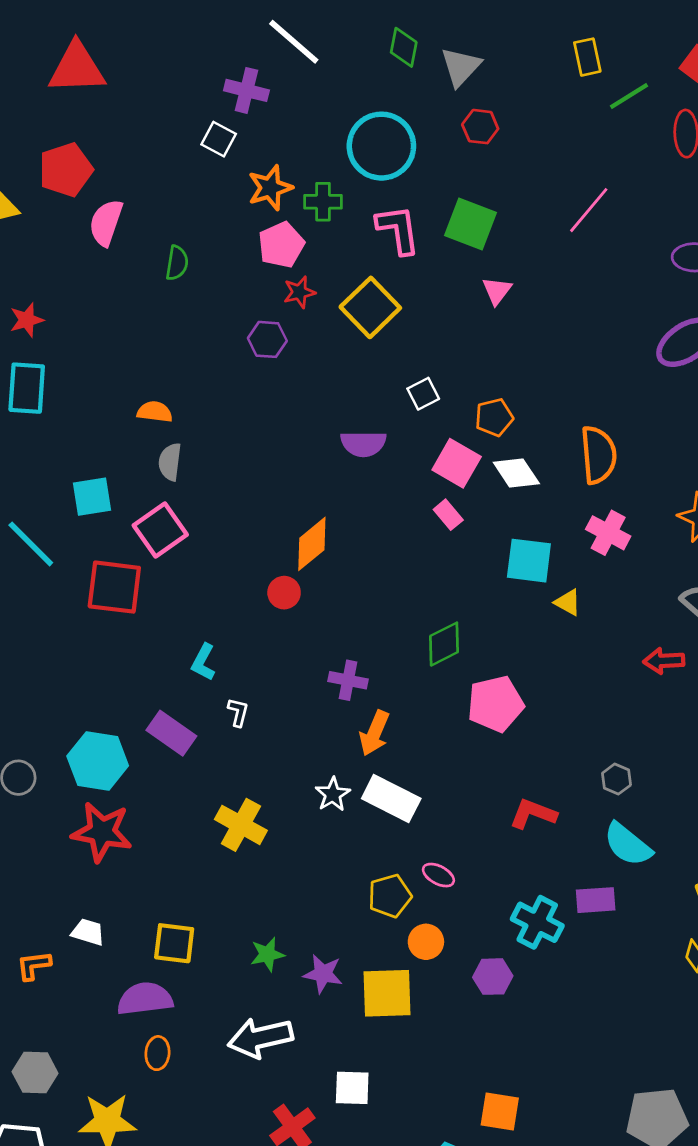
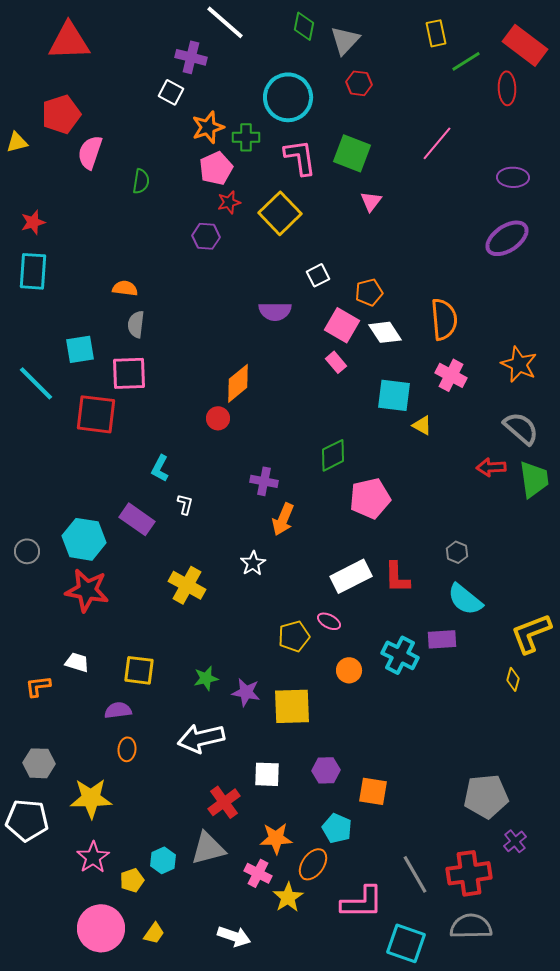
pink square: (160, 530) -> (129, 373), turned 33
white rectangle: (391, 798) -> (351, 576), moved, turned -54
red L-shape: (533, 814) -> (397, 577), turned -112
orange circle: (426, 942) -> (349, 670), moved
purple hexagon: (493, 977) -> (326, 770), moved
purple semicircle: (145, 999) -> (118, 710), size x0.7

